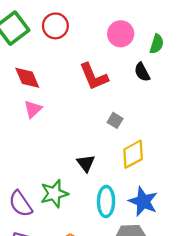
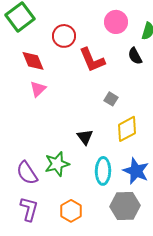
red circle: (55, 26) -> (64, 36), moved

